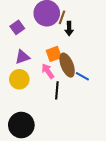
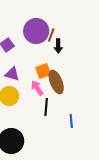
purple triangle: (22, 57) -> (12, 74), turned 35
blue line: (82, 76) -> (71, 121), moved, turned 56

